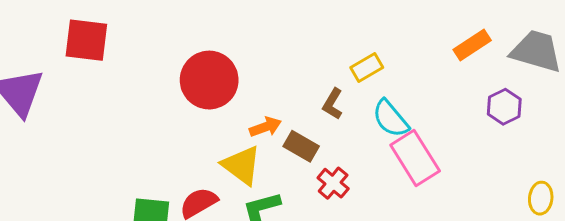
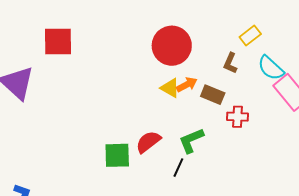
red circle: (209, 80) -> (172, 46), moved
yellow triangle: (242, 165) -> (170, 88), moved, size x0.7
red cross: (333, 183) -> (238, 117), turned -30

